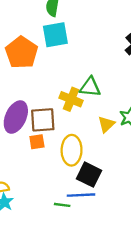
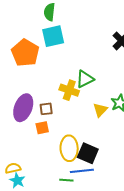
green triangle: (90, 87) -> (85, 79), turned -30
brown square: (43, 120) -> (46, 109), size x0.6
yellow ellipse: (72, 150) -> (69, 148), moved

